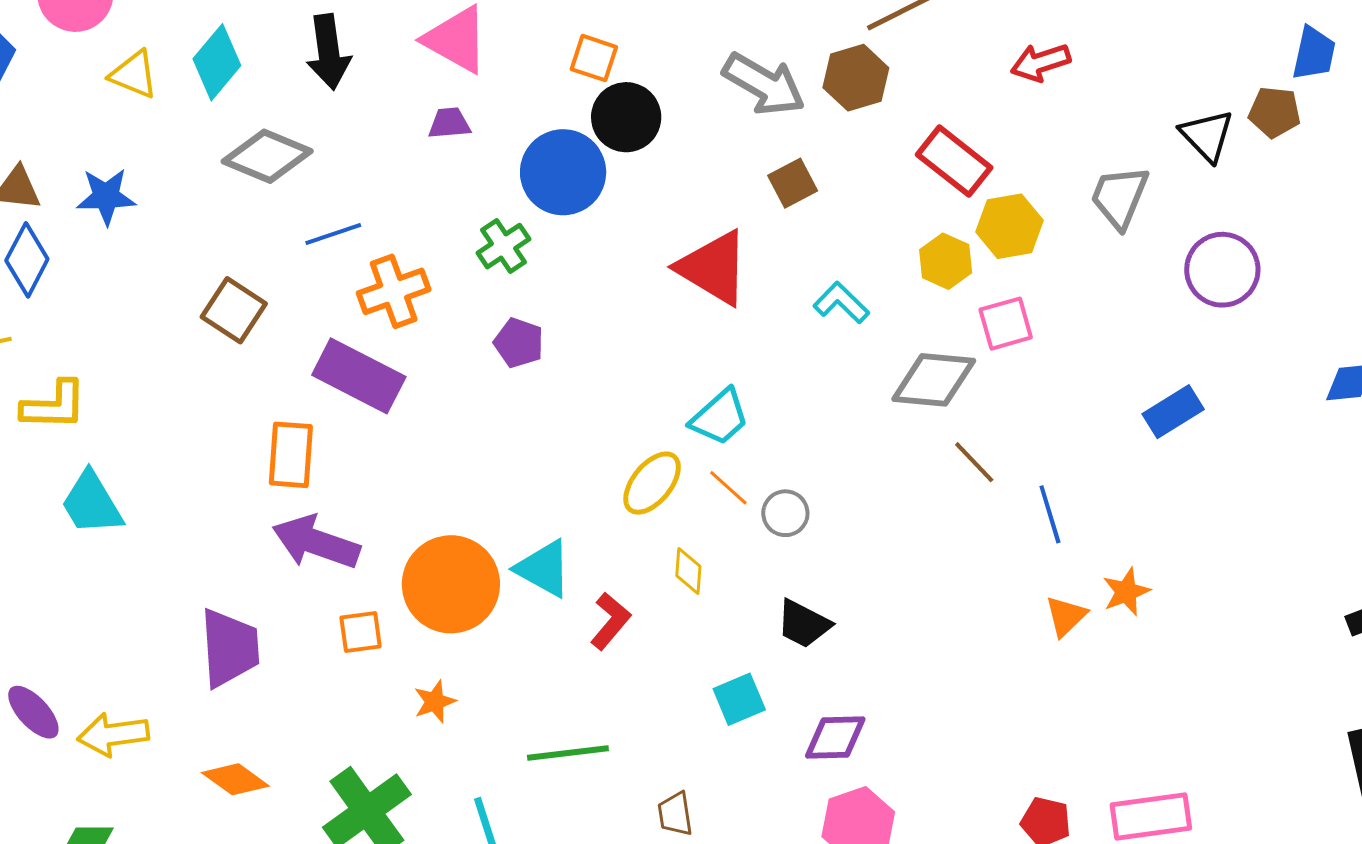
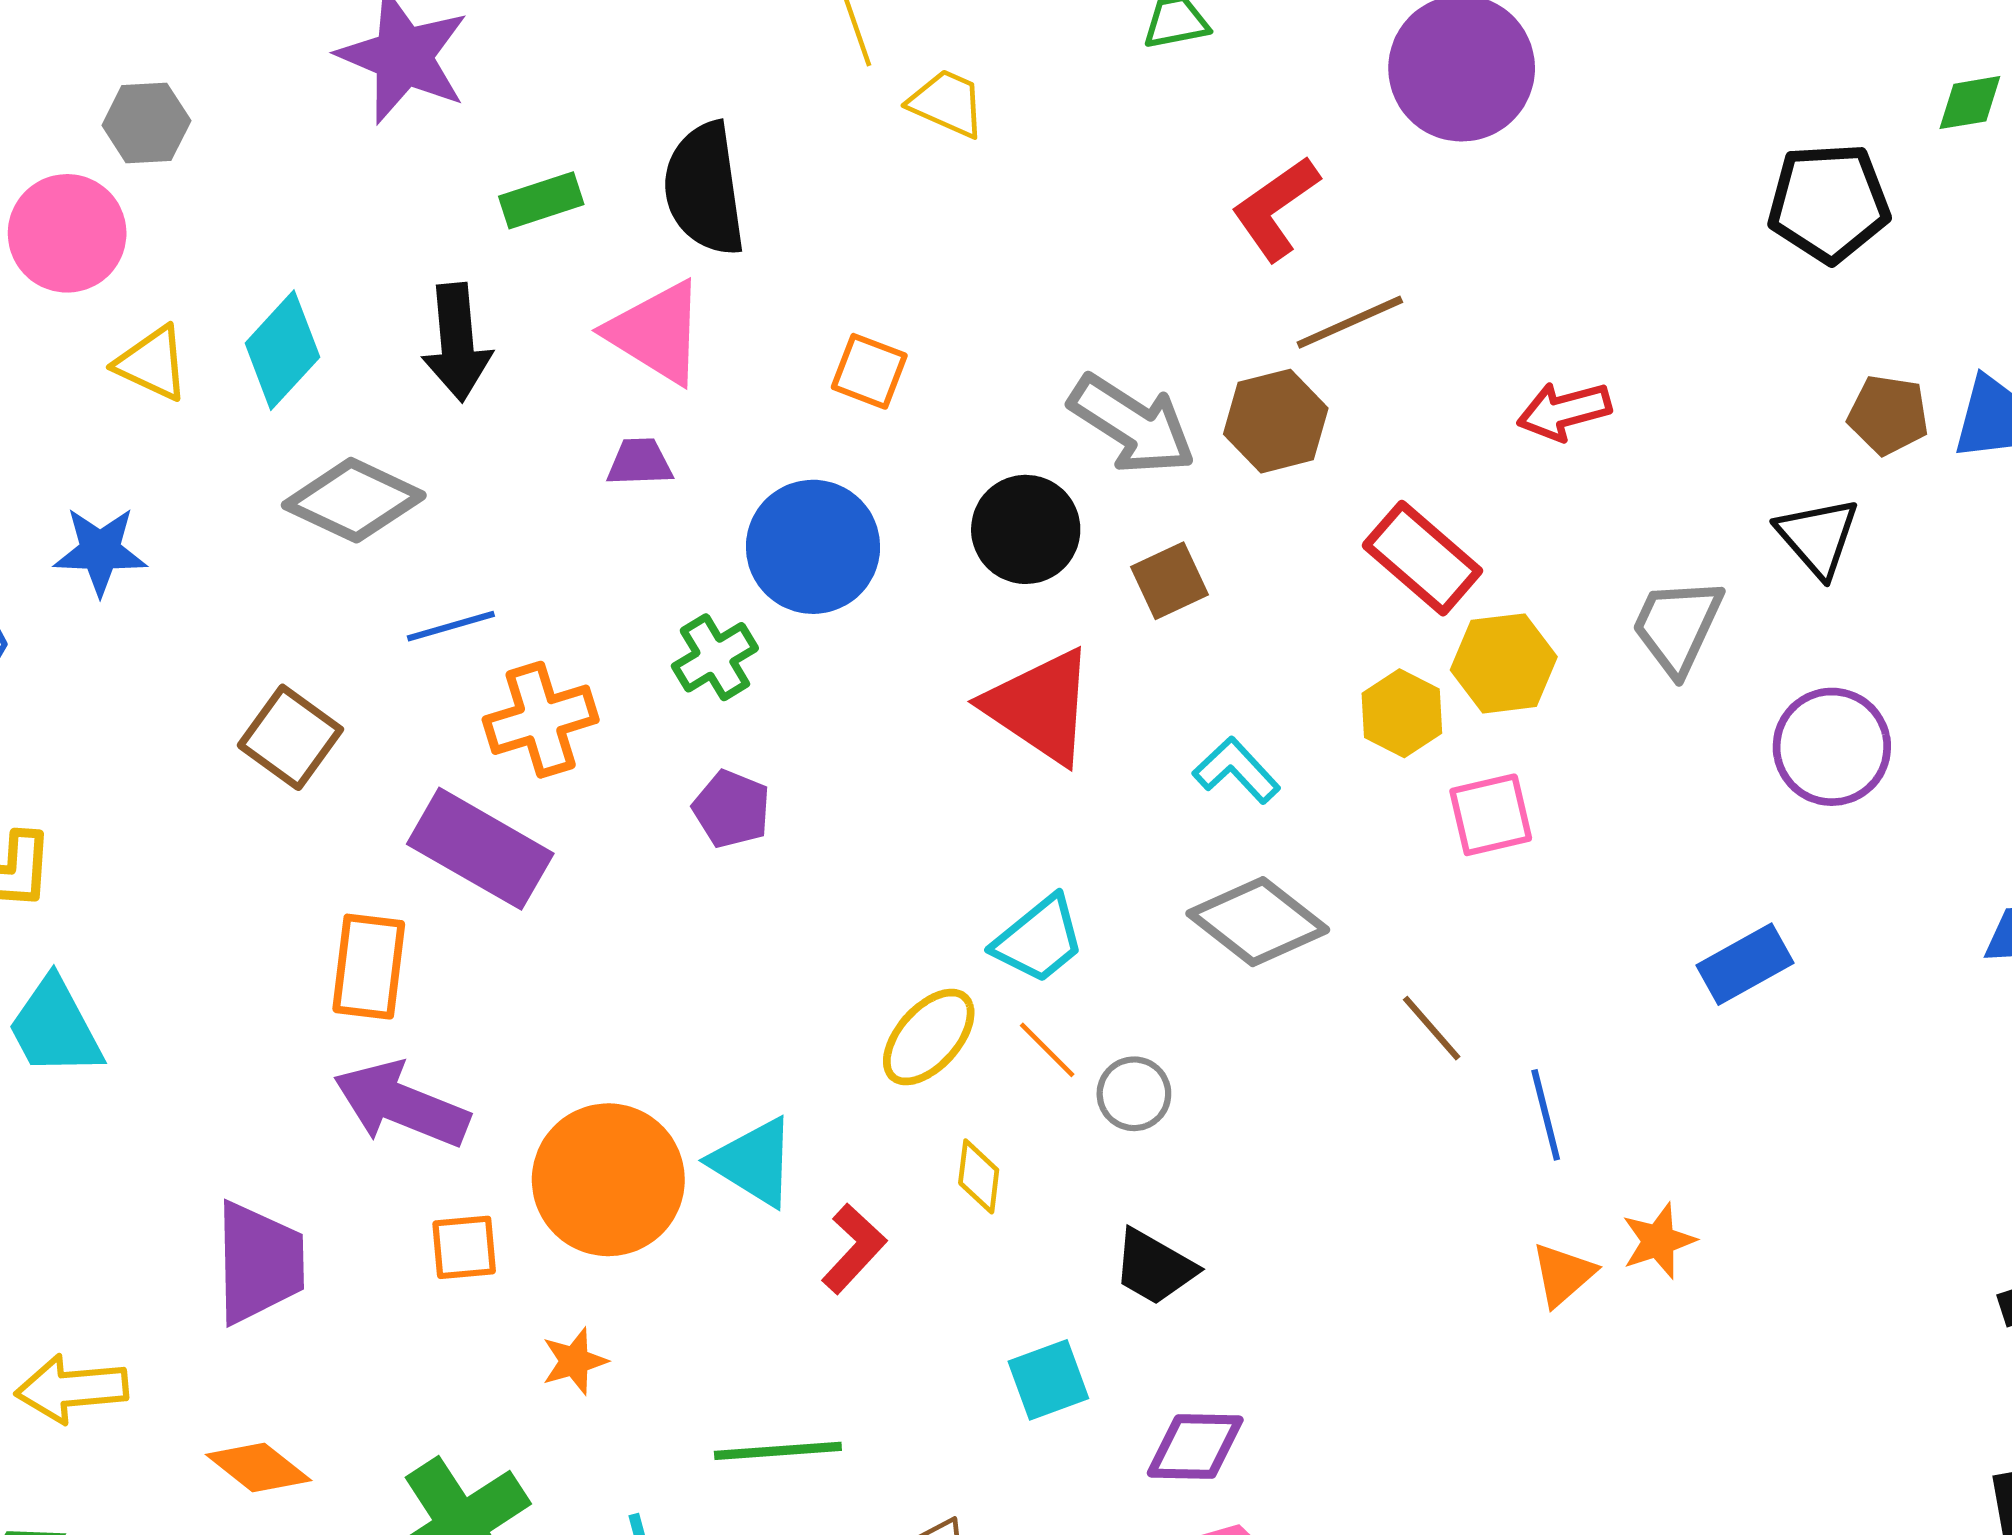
brown pentagon: (1274, 112) -> (1888, 415), moved
black circle: (626, 117) -> (1026, 529), moved
gray diamond: (934, 380) -> (1258, 922), moved, turned 30

